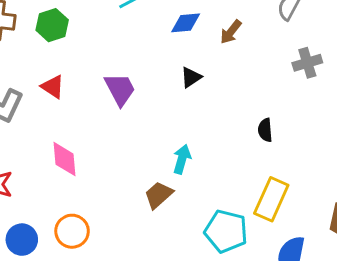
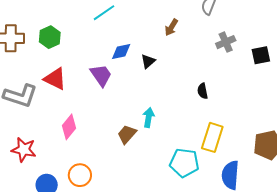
blue diamond: (186, 23) -> (121, 51), moved
red triangle: (53, 87) -> (55, 79), size x1.4
pink diamond: (65, 159) -> (69, 127), turned 50
brown trapezoid: (159, 195) -> (127, 134), moved

